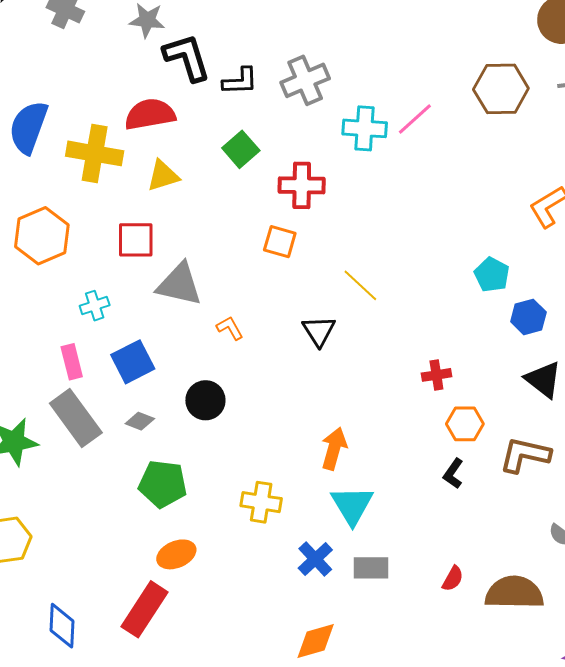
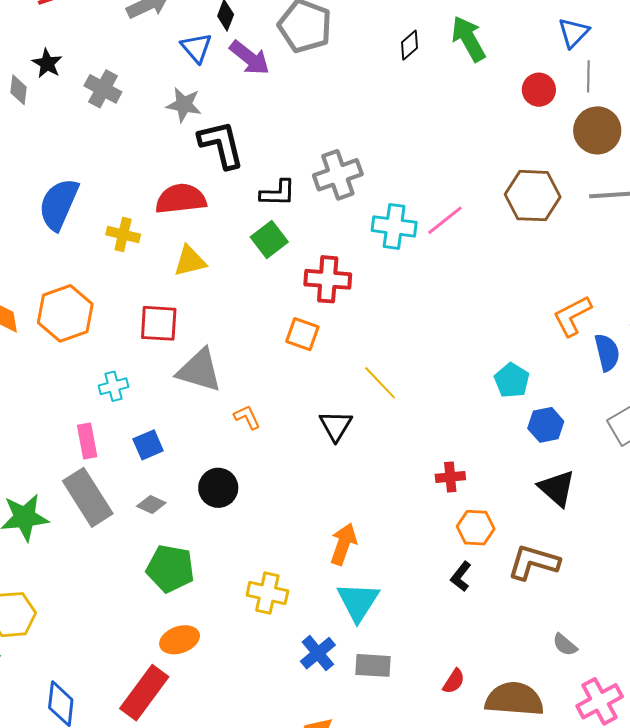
black L-shape: (240, 81) -> (278, 193), moved
yellow cross: (95, 153) -> (123, 234), size x0.6
blue square: (133, 362) -> (148, 445), size x0.7

